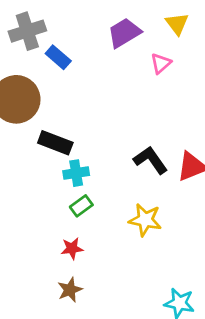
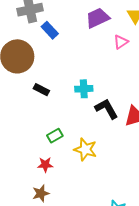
black rectangle: (55, 143) -> (41, 90), size x0.7
cyan cross: (76, 173) -> (84, 89), moved
yellow star: (145, 220) -> (85, 149), moved

